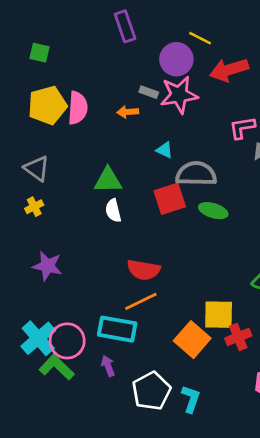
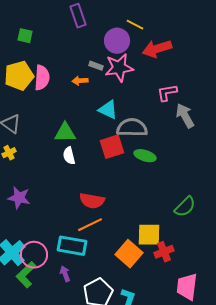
green square: (39, 53) -> (25, 36), moved
cyan triangle: (165, 150) -> (108, 110), size x1.5
green L-shape: (57, 367) -> (26, 275), turned -88

